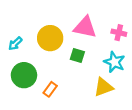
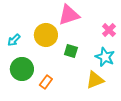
pink triangle: (85, 27) -> (69, 15), moved, turned -30
pink cross: (119, 33) -> (109, 30), turned 32

